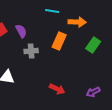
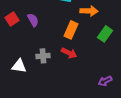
gray cross: (31, 51) -> (43, 56), moved
red arrow: (57, 89) -> (69, 53), moved

